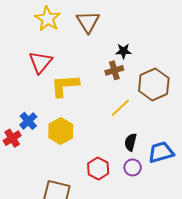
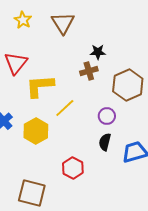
yellow star: (48, 19) -> (23, 20), size x0.7
yellow line: (120, 108) -> (65, 108), moved
purple circle: (133, 167) -> (107, 116), moved

